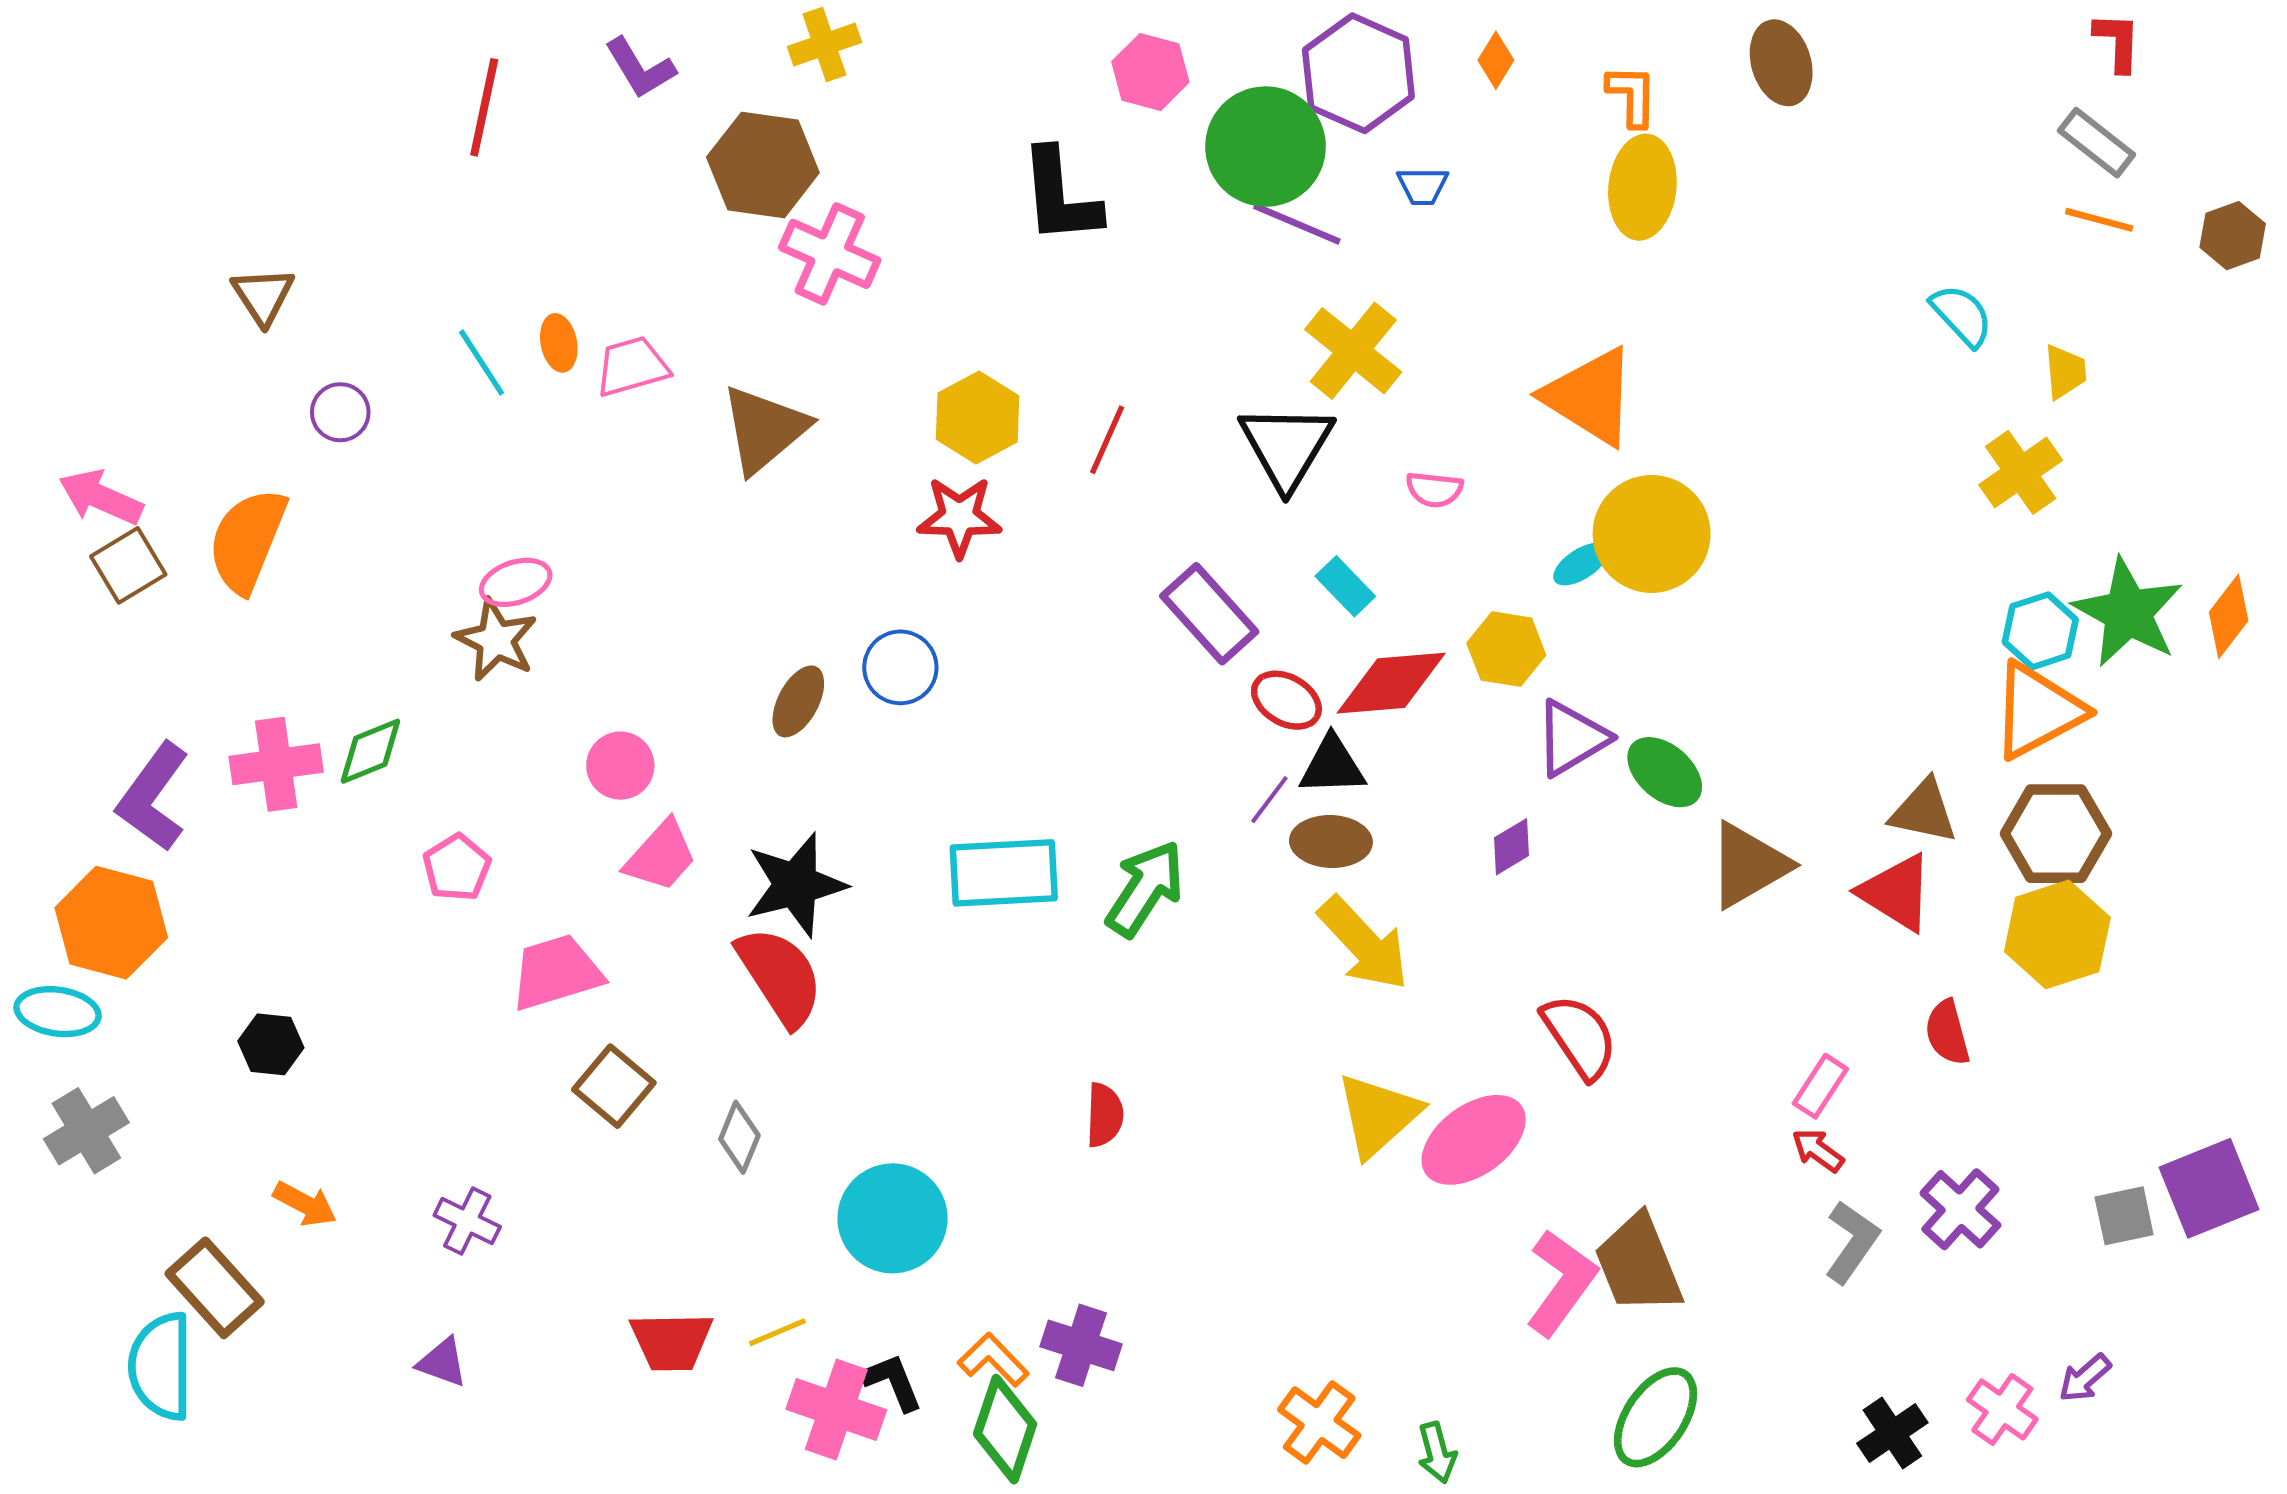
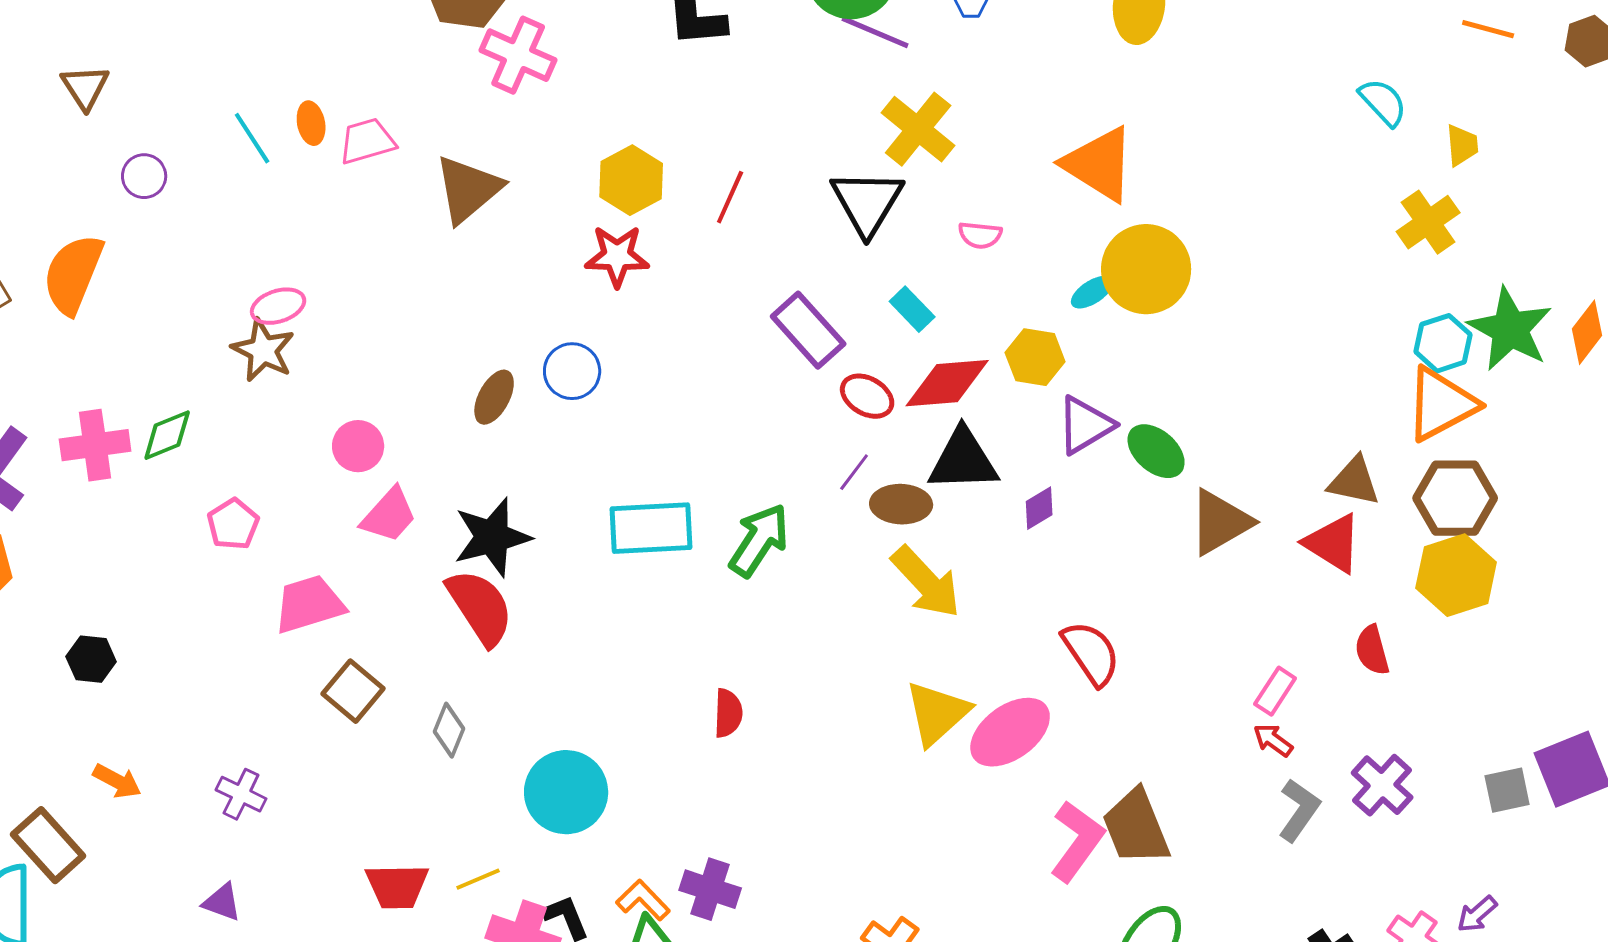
black triangle: (1332, 766) -> (963, 460), moved, size x1.4

